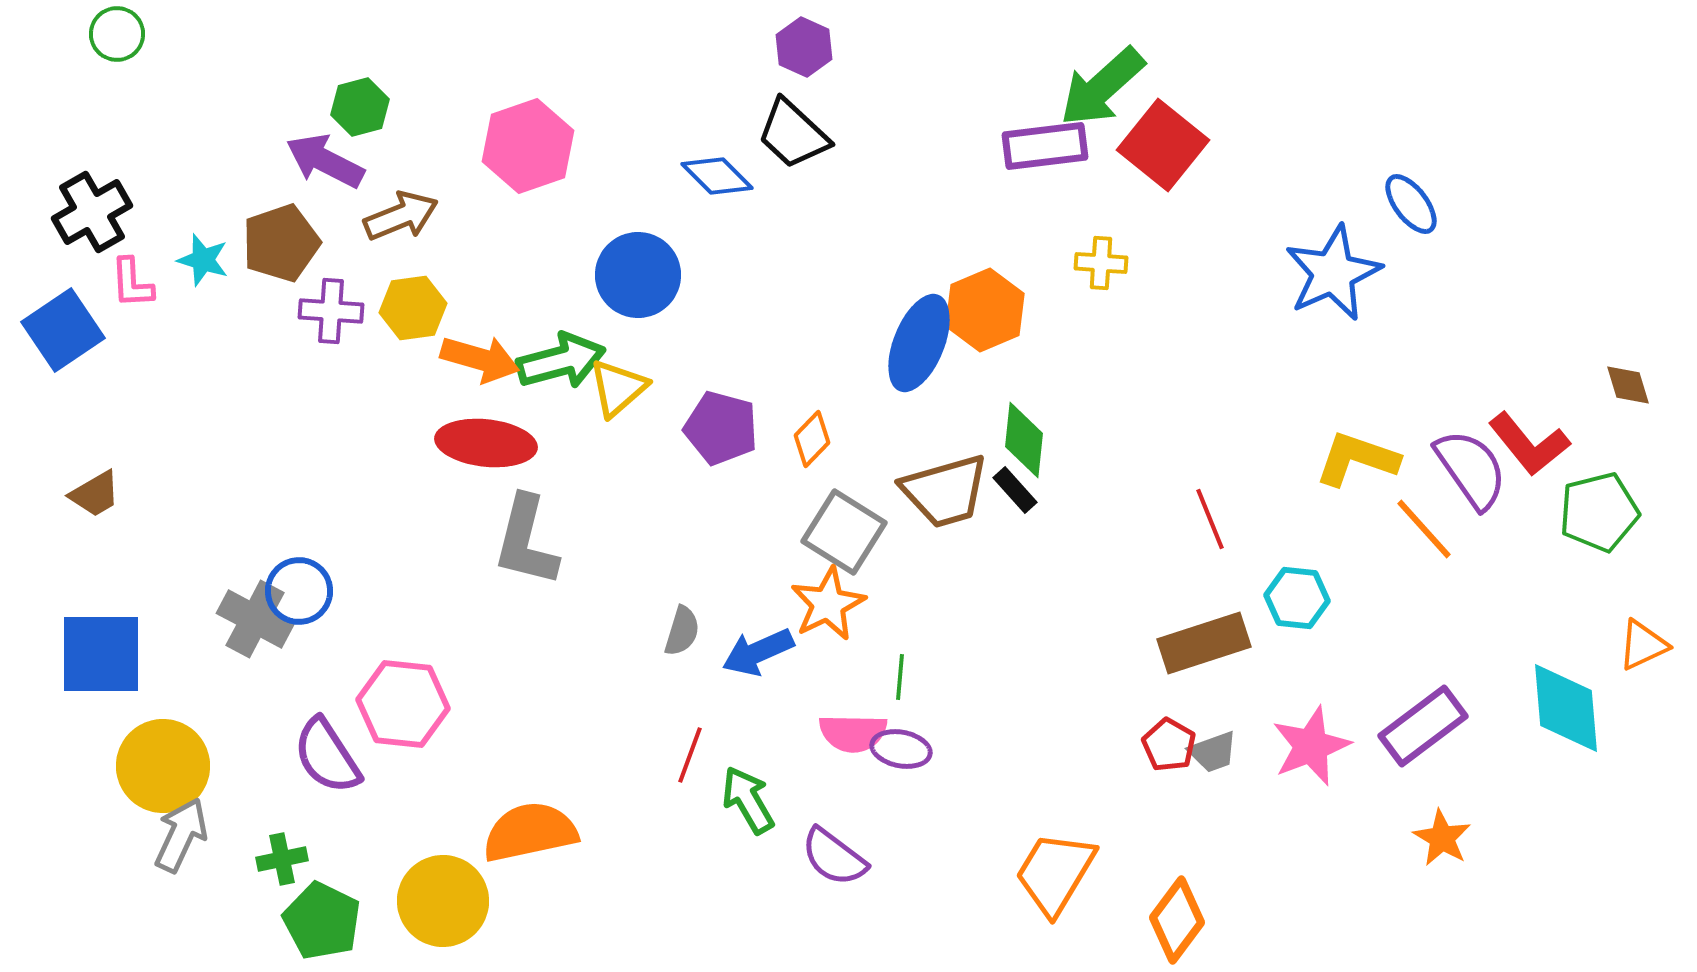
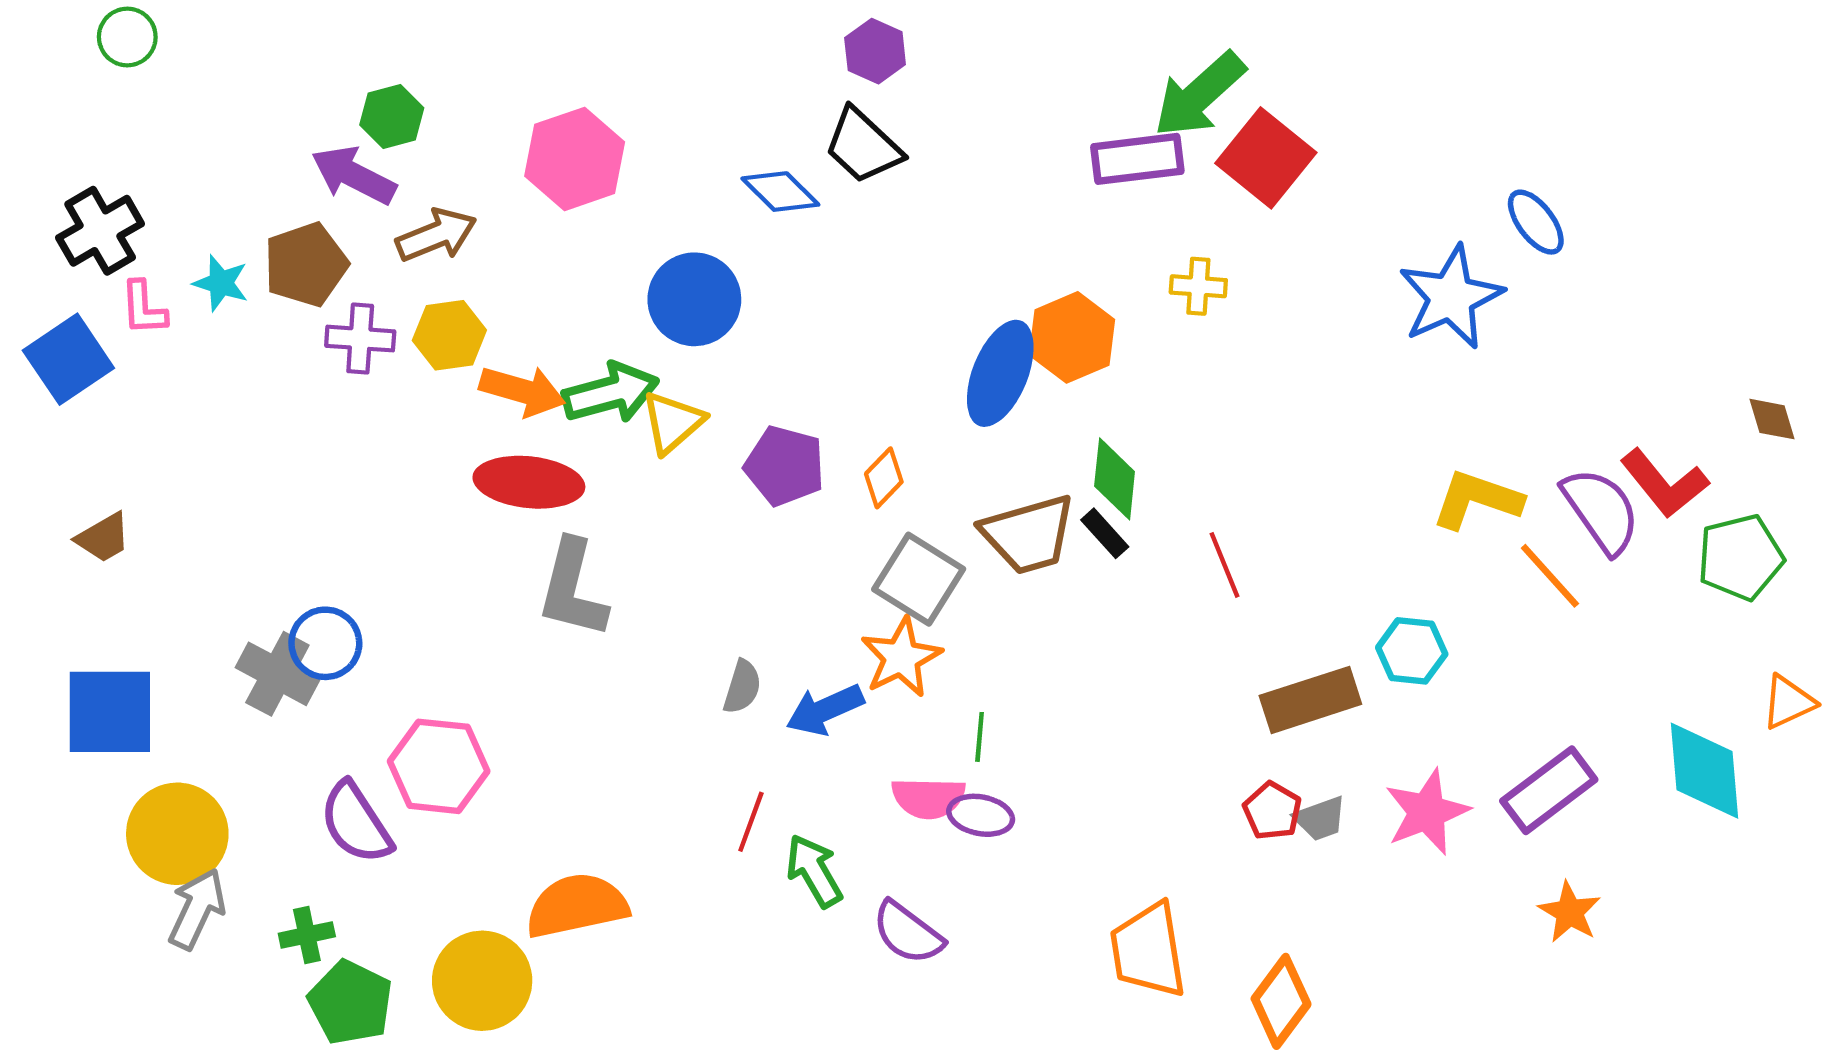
red line: (1210, 519) -> (1224, 565), moved
orange trapezoid: (1055, 873) -> (1148, 950), turned -40

